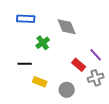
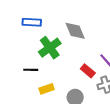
green cross: (43, 43) -> (50, 48), size x1.5
yellow rectangle: (40, 82) -> (47, 89), turned -40

